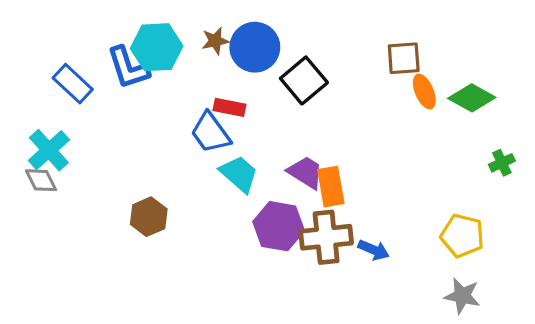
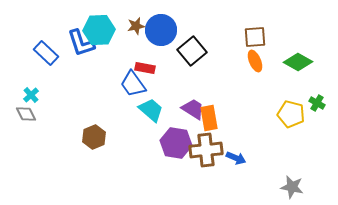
orange ellipse: (424, 92) -> (255, 61), moved
cyan cross: (49, 150) -> (31, 95), size x0.6
green cross: (502, 163) -> (317, 103), turned -35
yellow pentagon: (462, 236) -> (291, 114), moved

